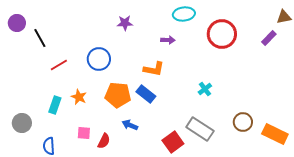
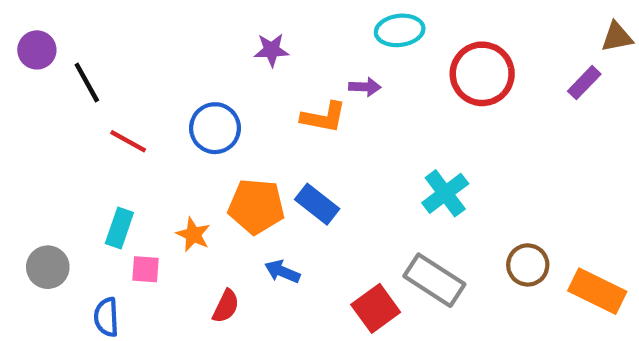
red line: (59, 65) -> (128, 141), turned 60
orange L-shape: (154, 69) -> (324, 117), moved
cyan cross: (205, 89) -> (445, 193), size x1.5
orange star: (79, 97) -> (193, 235), moved
pink square: (84, 133) -> (146, 269), moved

